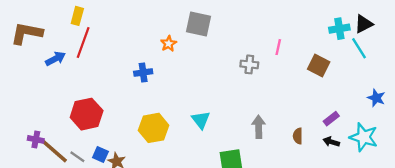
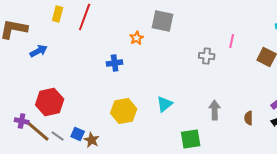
red line: (83, 42) -> (85, 17), moved
red hexagon: (87, 114) -> (50, 102), moved
cyan triangle: (201, 120) -> (165, 104), turned 30

